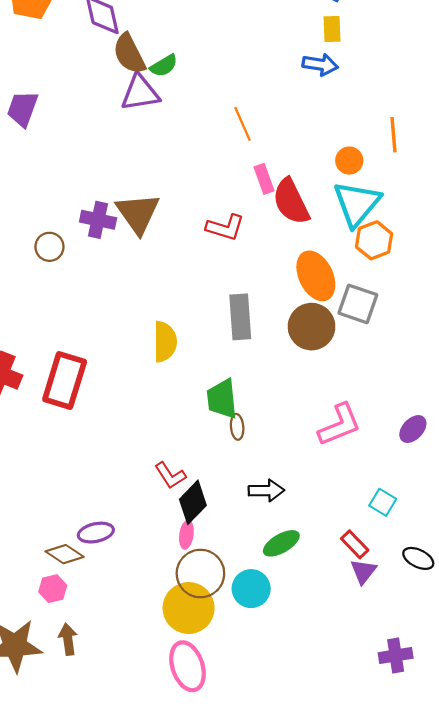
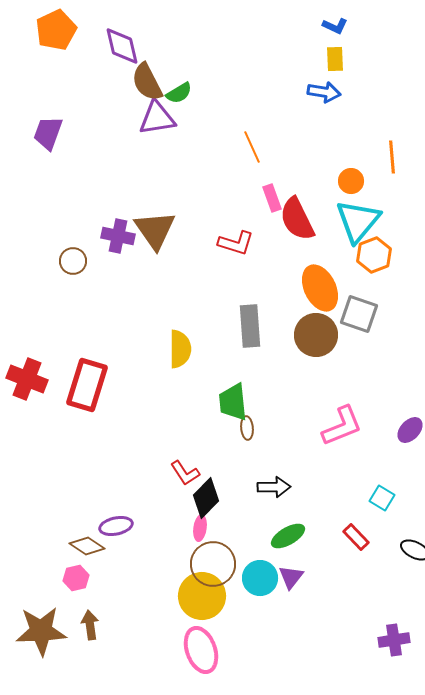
purple triangle: (363, 571) -> (291, 577), moved

